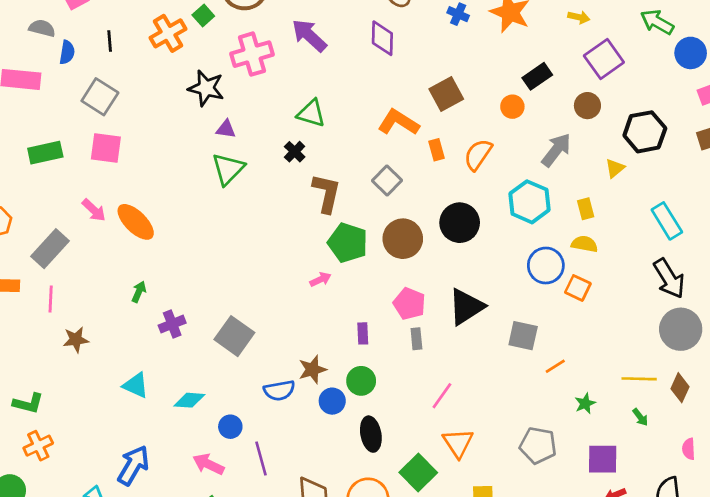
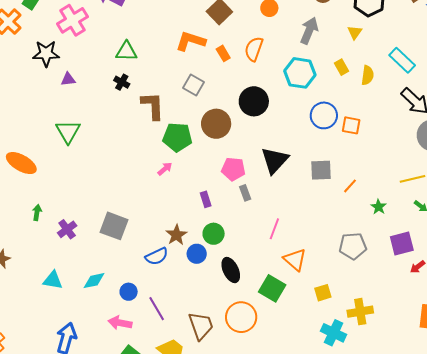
green triangle: (228, 169) -> (68, 132), moved
yellow semicircle: (584, 244) -> (368, 75), moved, turned 102

